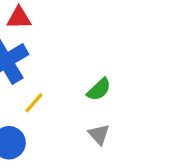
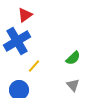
red triangle: (19, 18) -> (25, 15), turned -35

